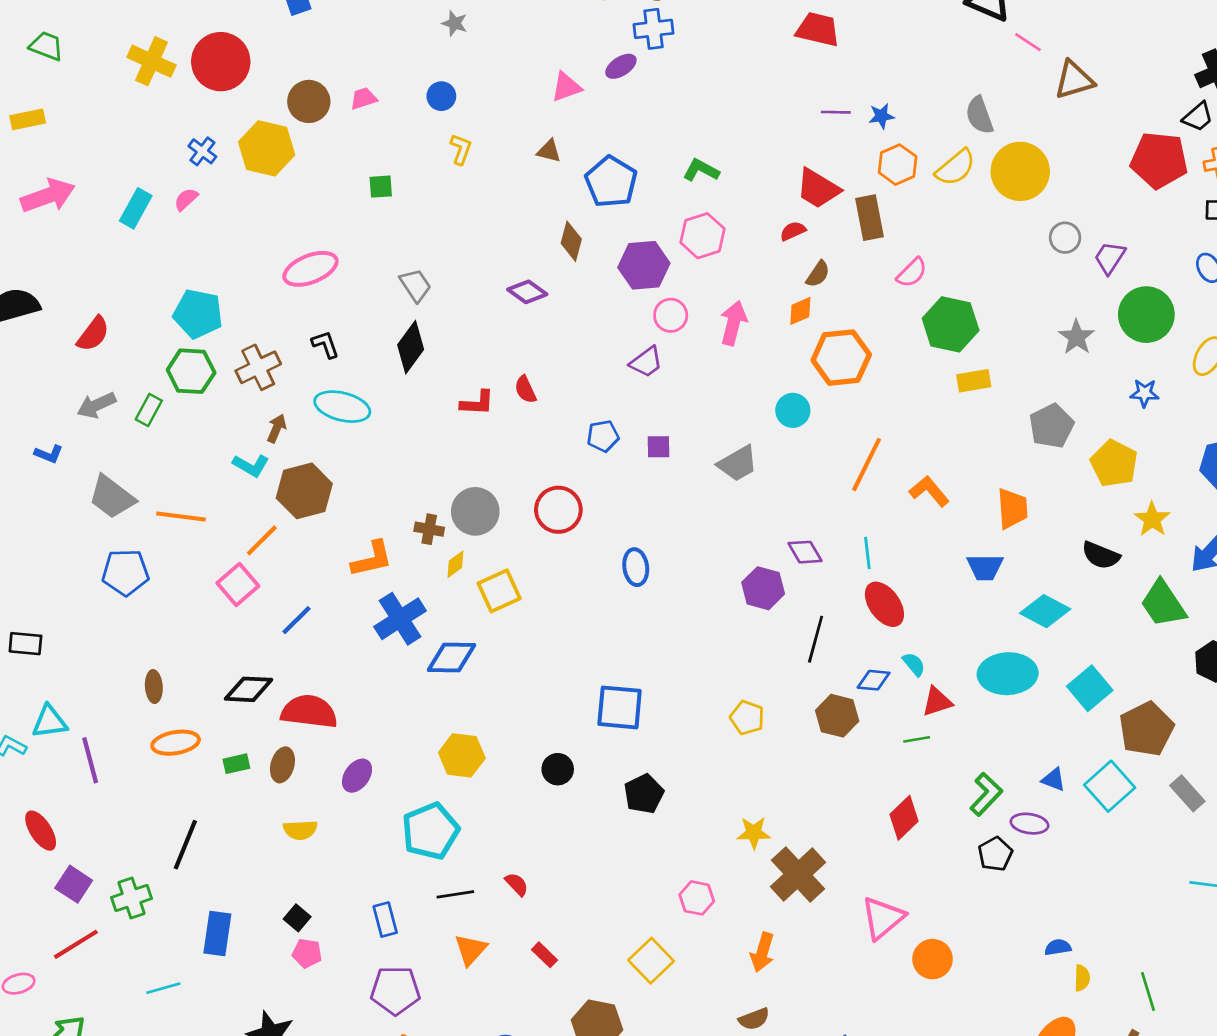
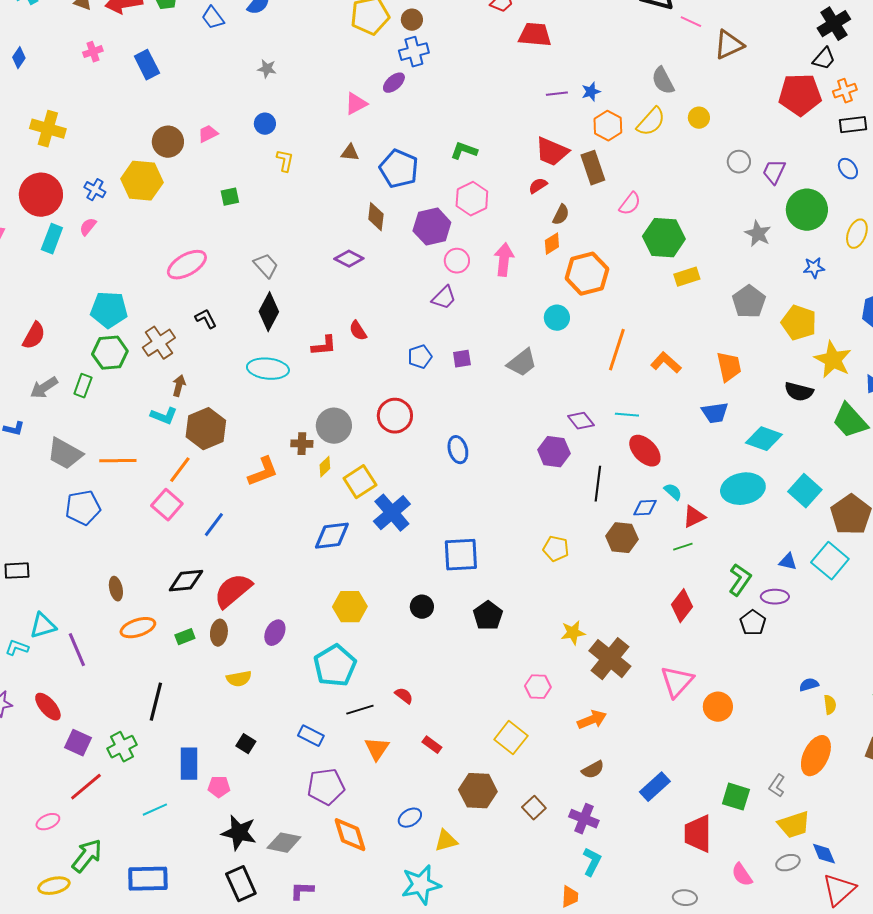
red circle: (221, 62) -> (41, 195), moved
yellow circle: (1020, 171) -> (699, 118), size x0.5
cyan ellipse: (342, 407) -> (268, 369), moved
yellow star: (1152, 519) -> (833, 360), size x1.4
cyan line: (867, 553) -> (627, 415), turned -70
blue cross: (400, 619) -> (392, 513), moved
red semicircle: (309, 712) -> (233, 591), turned -39
blue rectangle: (385, 920) -> (311, 736), turned -40
orange arrow: (762, 952) -> (592, 720), turned -120
pink pentagon: (307, 953) -> (219, 787), moved

